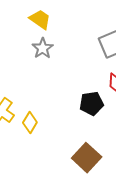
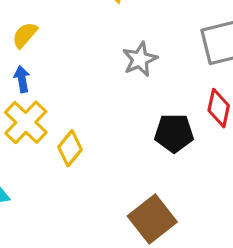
gray star: (43, 48) -> (140, 59), moved

